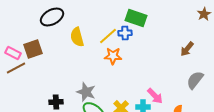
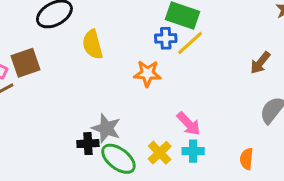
yellow line: (108, 36) -> (190, 43), moved
pink arrow: (155, 96) -> (189, 124), moved
black cross: (56, 102) -> (88, 144), moved

